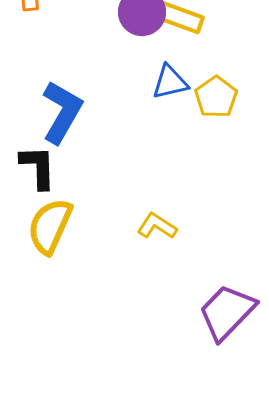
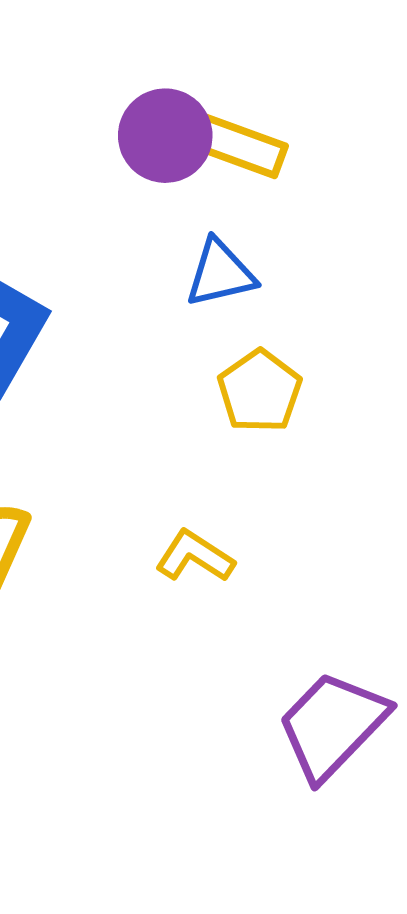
yellow pentagon: (216, 97) -> (260, 391), moved

